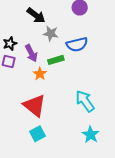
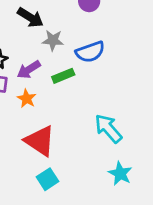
purple arrow: (31, 53) -> (29, 70), turned 90
orange star: (40, 74) -> (27, 99), moved

